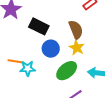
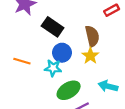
cyan star: (28, 68) -> (53, 68), moved
green ellipse: (67, 71) -> (69, 90), moved

